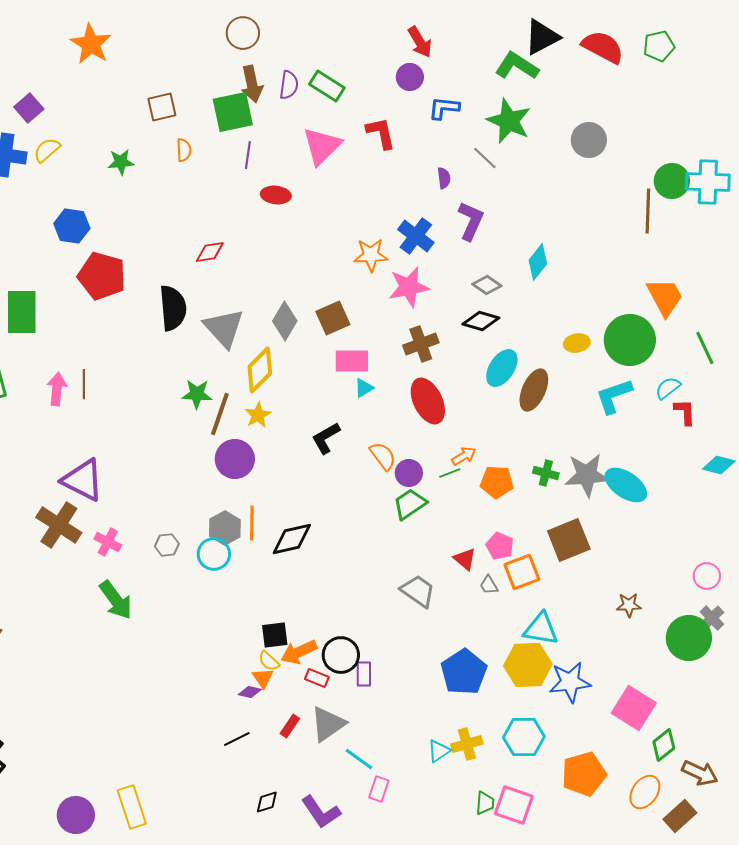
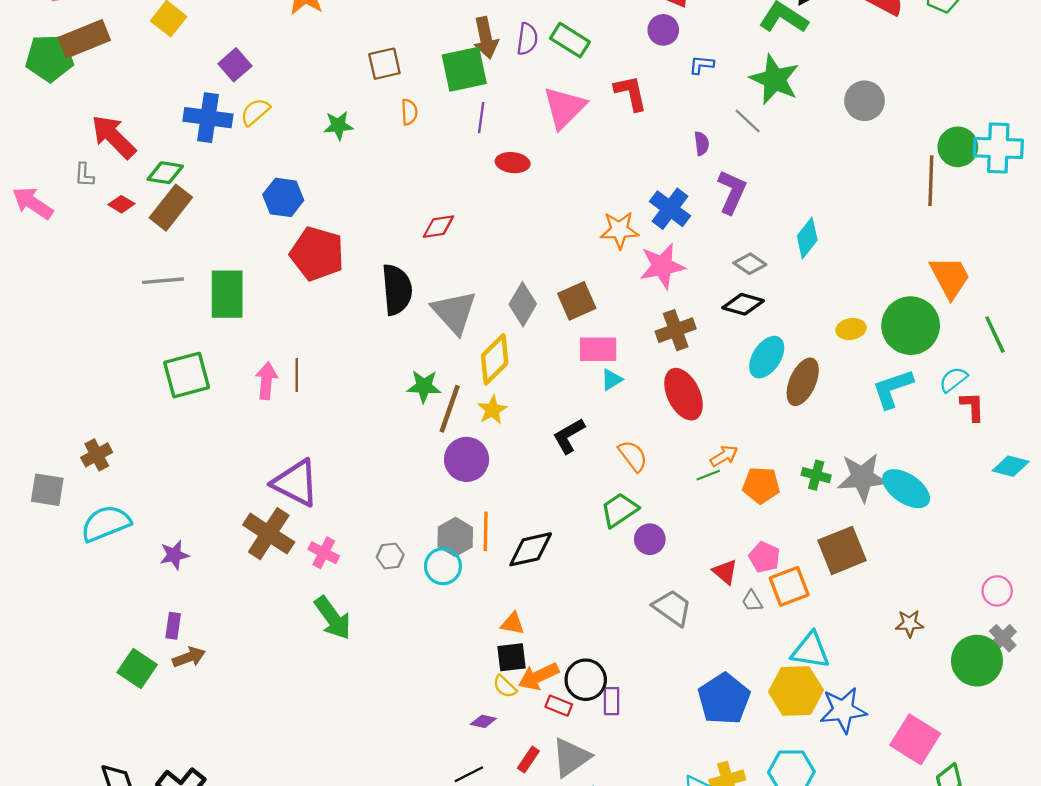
blue L-shape: (444, 108) -> (701, 65), size x0.7
purple circle: (409, 473) -> (650, 539), moved
green trapezoid: (410, 504) -> (619, 510), moved
orange triangle: (263, 678) -> (513, 624), moved, turned -45

